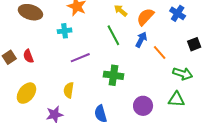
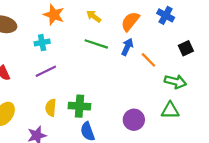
yellow arrow: (121, 11) -> (94, 16), moved
green line: (113, 35) -> (96, 44), turned -40
purple line: (80, 58) -> (46, 71), moved
green cross: (113, 75) -> (79, 106), moved

